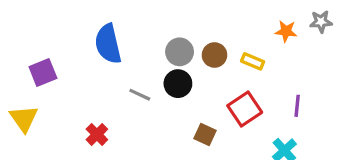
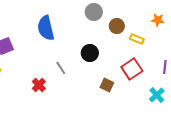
gray circle: (180, 52) -> (94, 12), moved
brown circle: (214, 55) -> (117, 26), moved
gray line: (140, 95) -> (61, 68), moved, turned 32

